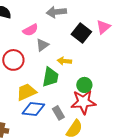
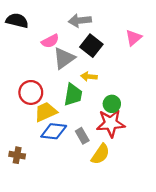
black square: (81, 33) -> (91, 46), moved
gray triangle: (42, 45) -> (64, 58), size x1.5
red circle: (13, 60) -> (31, 92), moved

